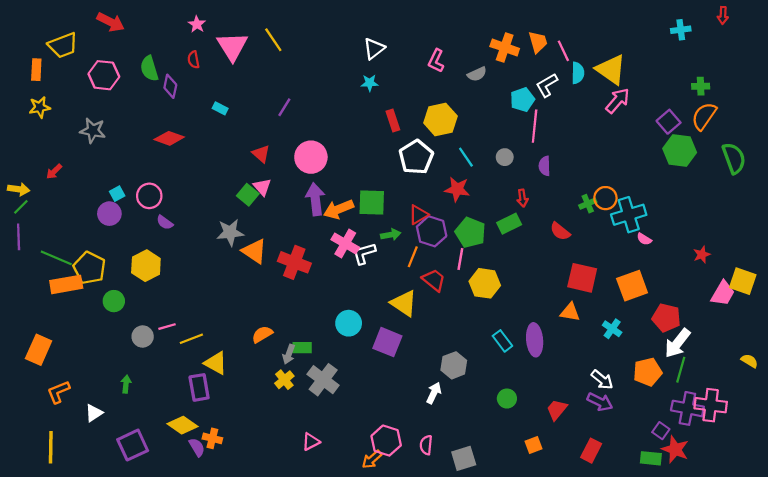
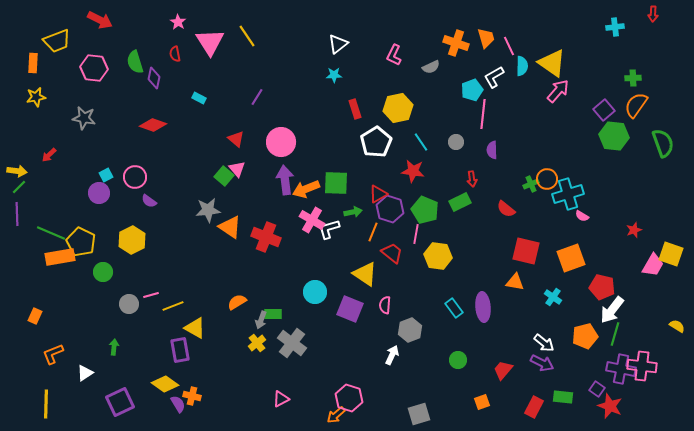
orange rectangle: (39, 350) -> (35, 316), size x0.6
pink semicircle: (426, 445) -> (385, 305), moved
green rectangle: (651, 458) -> (563, 397), moved

